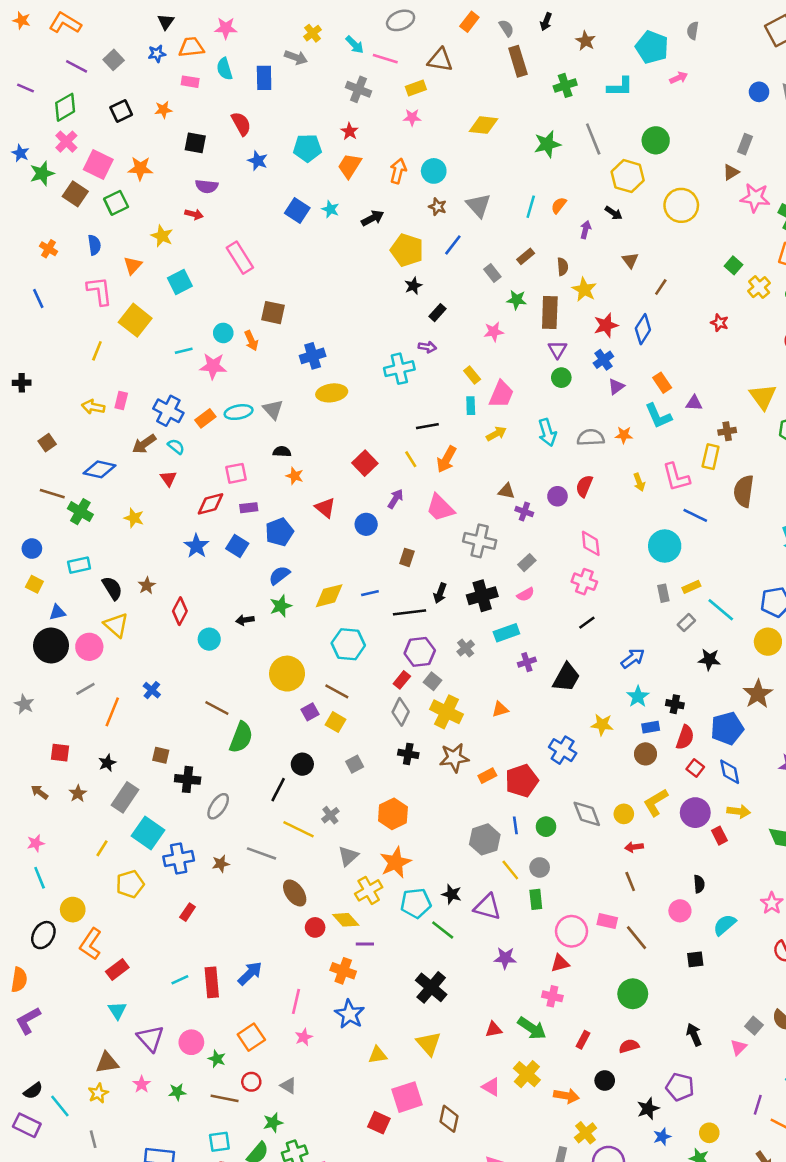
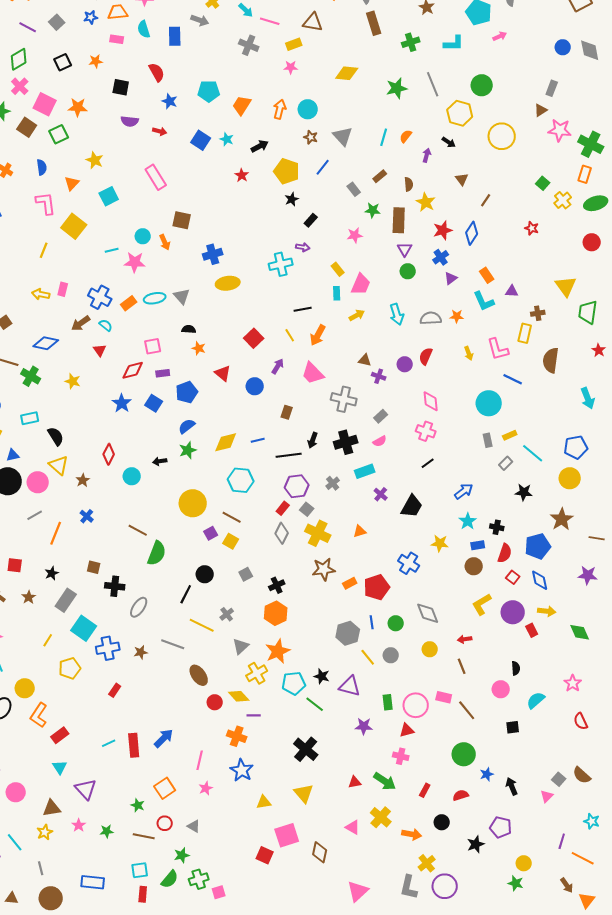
red star: (350, 131) -> (242, 175), moved
red arrow: (194, 214) -> (160, 131), moved
brown star: (147, 586) -> (83, 480), moved
purple cross: (527, 662) -> (381, 494), turned -32
black cross: (408, 754) -> (277, 585), moved, turned -35
yellow circle: (624, 814) -> (430, 649), moved
green rectangle: (536, 899) -> (388, 702), moved
pink circle: (191, 1042) -> (16, 792), moved
blue star: (662, 1137) -> (487, 774), moved

